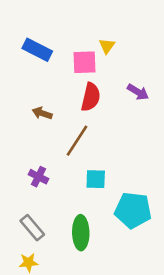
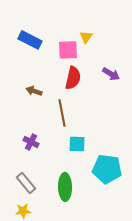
brown line: (77, 141) -> (62, 113), turned -44

